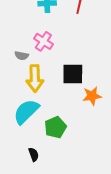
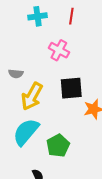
pink cross: (43, 41) -> (59, 50), moved
yellow arrow: (35, 78) -> (32, 96), turned 36

